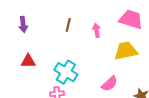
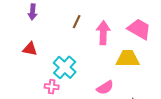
pink arrow: (97, 30) -> (103, 33), size x1.6

